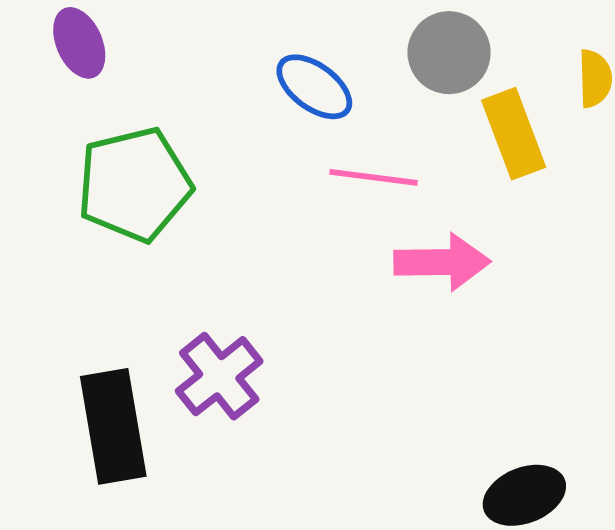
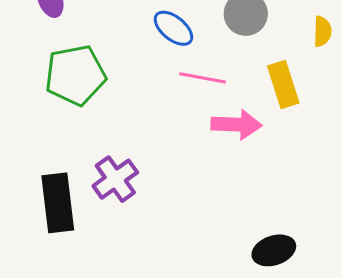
yellow rectangle: (514, 134) -> (283, 85), moved

